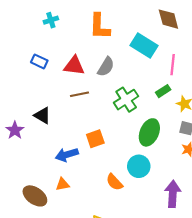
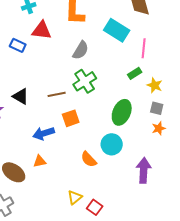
red triangle: (74, 66) -> (42, 30), moved
brown line: (79, 94) -> (57, 94), moved
green cross: (126, 100) -> (85, 81), moved

